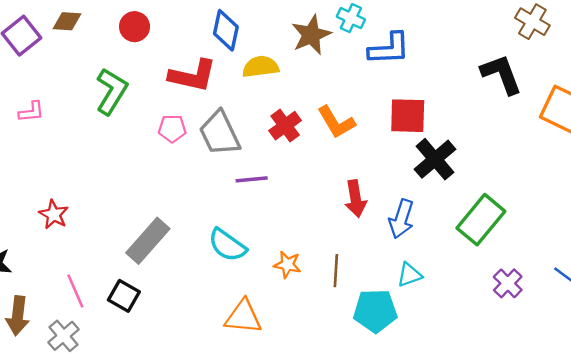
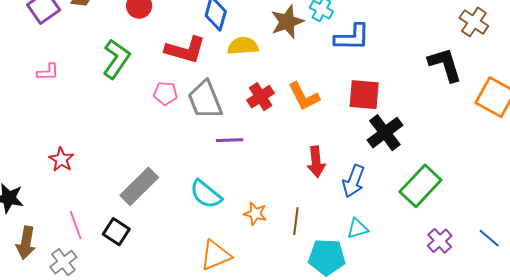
orange triangle: (243, 317) -> (216, 255), turned -32

